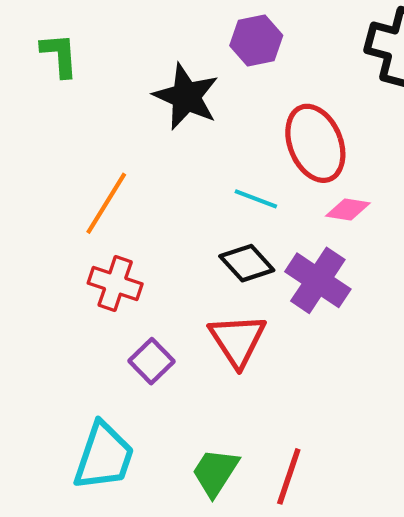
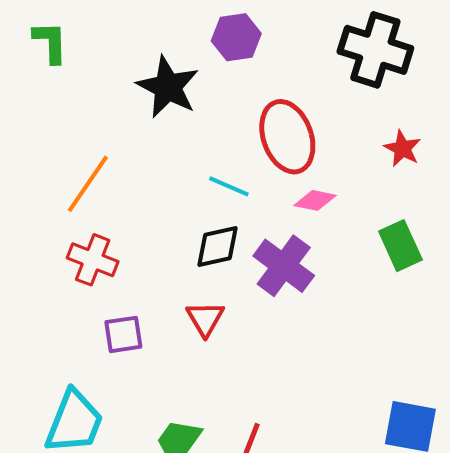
black diamond: (247, 263) -> (217, 246), turned -63
red triangle: (237, 340) -> (205, 319), size x0.7
purple square: (151, 361) -> (123, 334), turned 33

